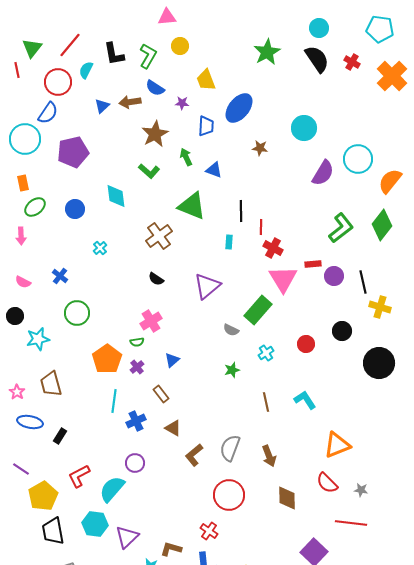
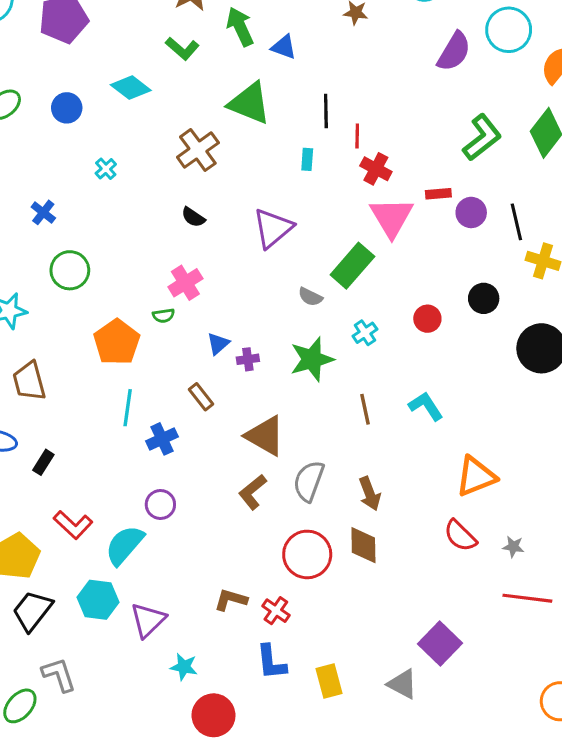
green arrow: (186, 157) -> (240, 27), size x1.4
cyan diamond: (116, 196) -> (131, 88), turned -45
purple cross: (137, 367) -> (248, 359), moved, turned 32
green star: (232, 370) -> (312, 359), size x1.8
brown triangle: (173, 428) -> (265, 436), moved, size x1.6
red L-shape: (79, 476) -> (73, 525), turned -110
brown diamond: (287, 498) -> (363, 545), moved
red line: (351, 523) -> (527, 598), moved
black trapezoid: (53, 531) -> (32, 611), turned 48
brown L-shape: (171, 549) -> (231, 600), moved

